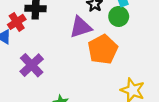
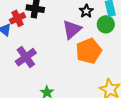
purple triangle: (81, 27) -> (72, 30), turned -30

